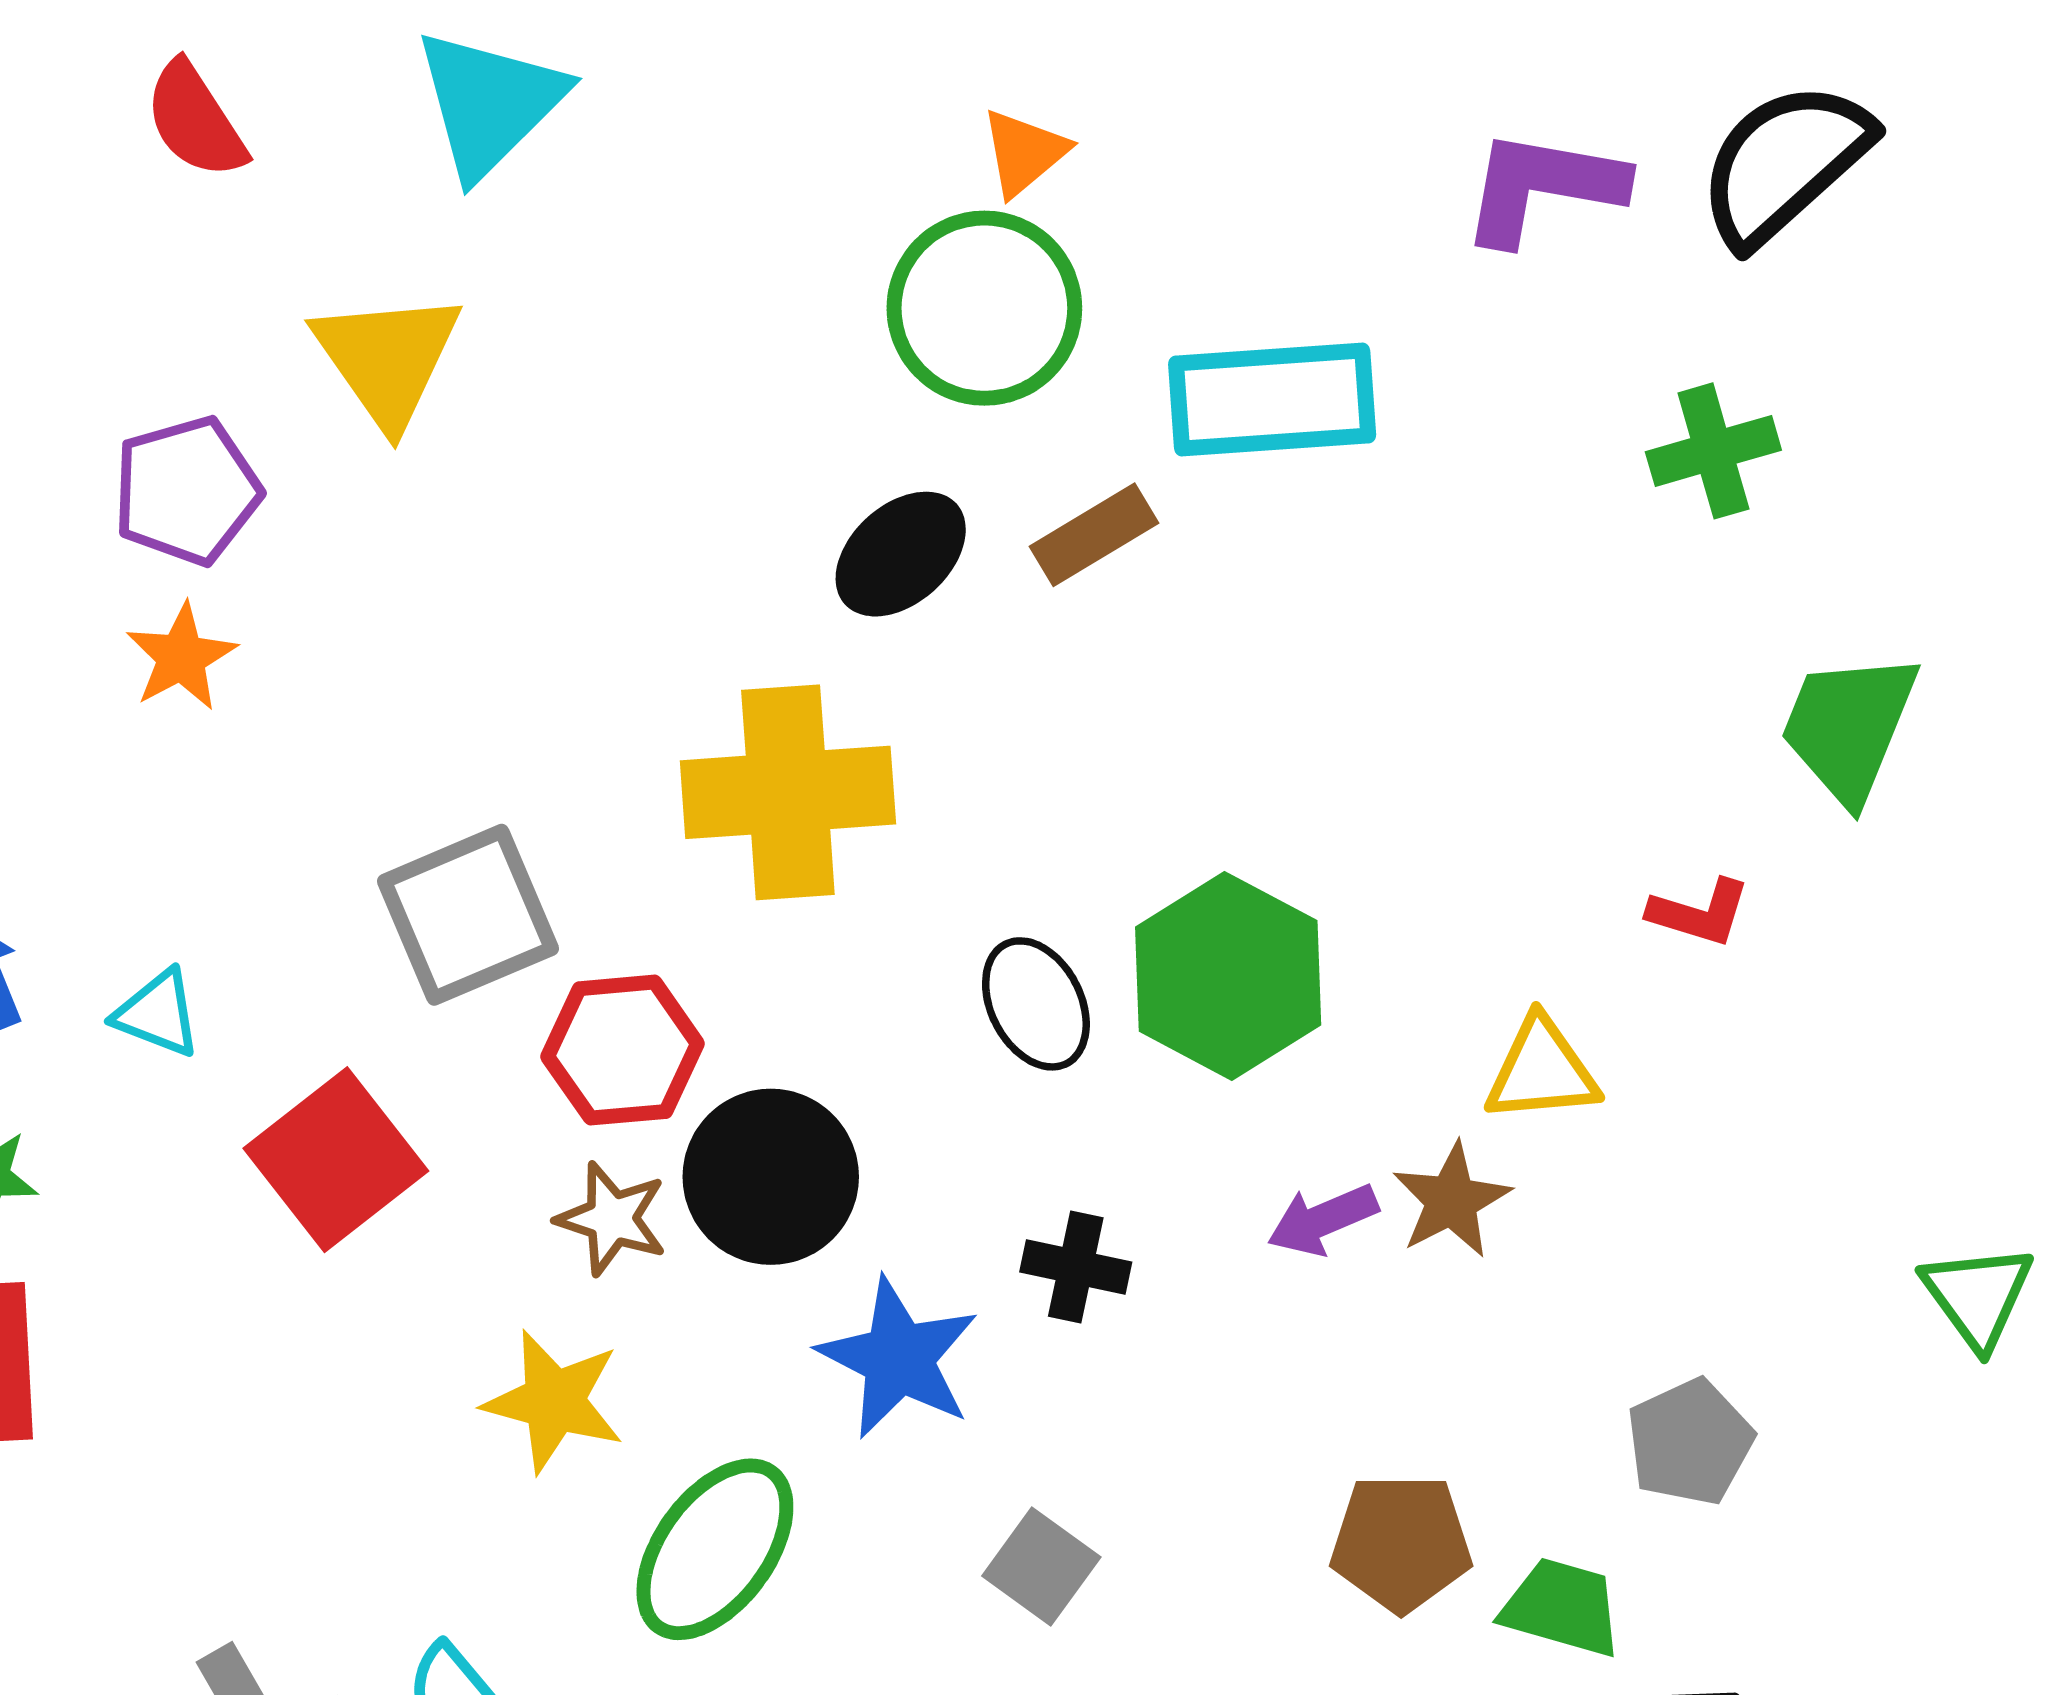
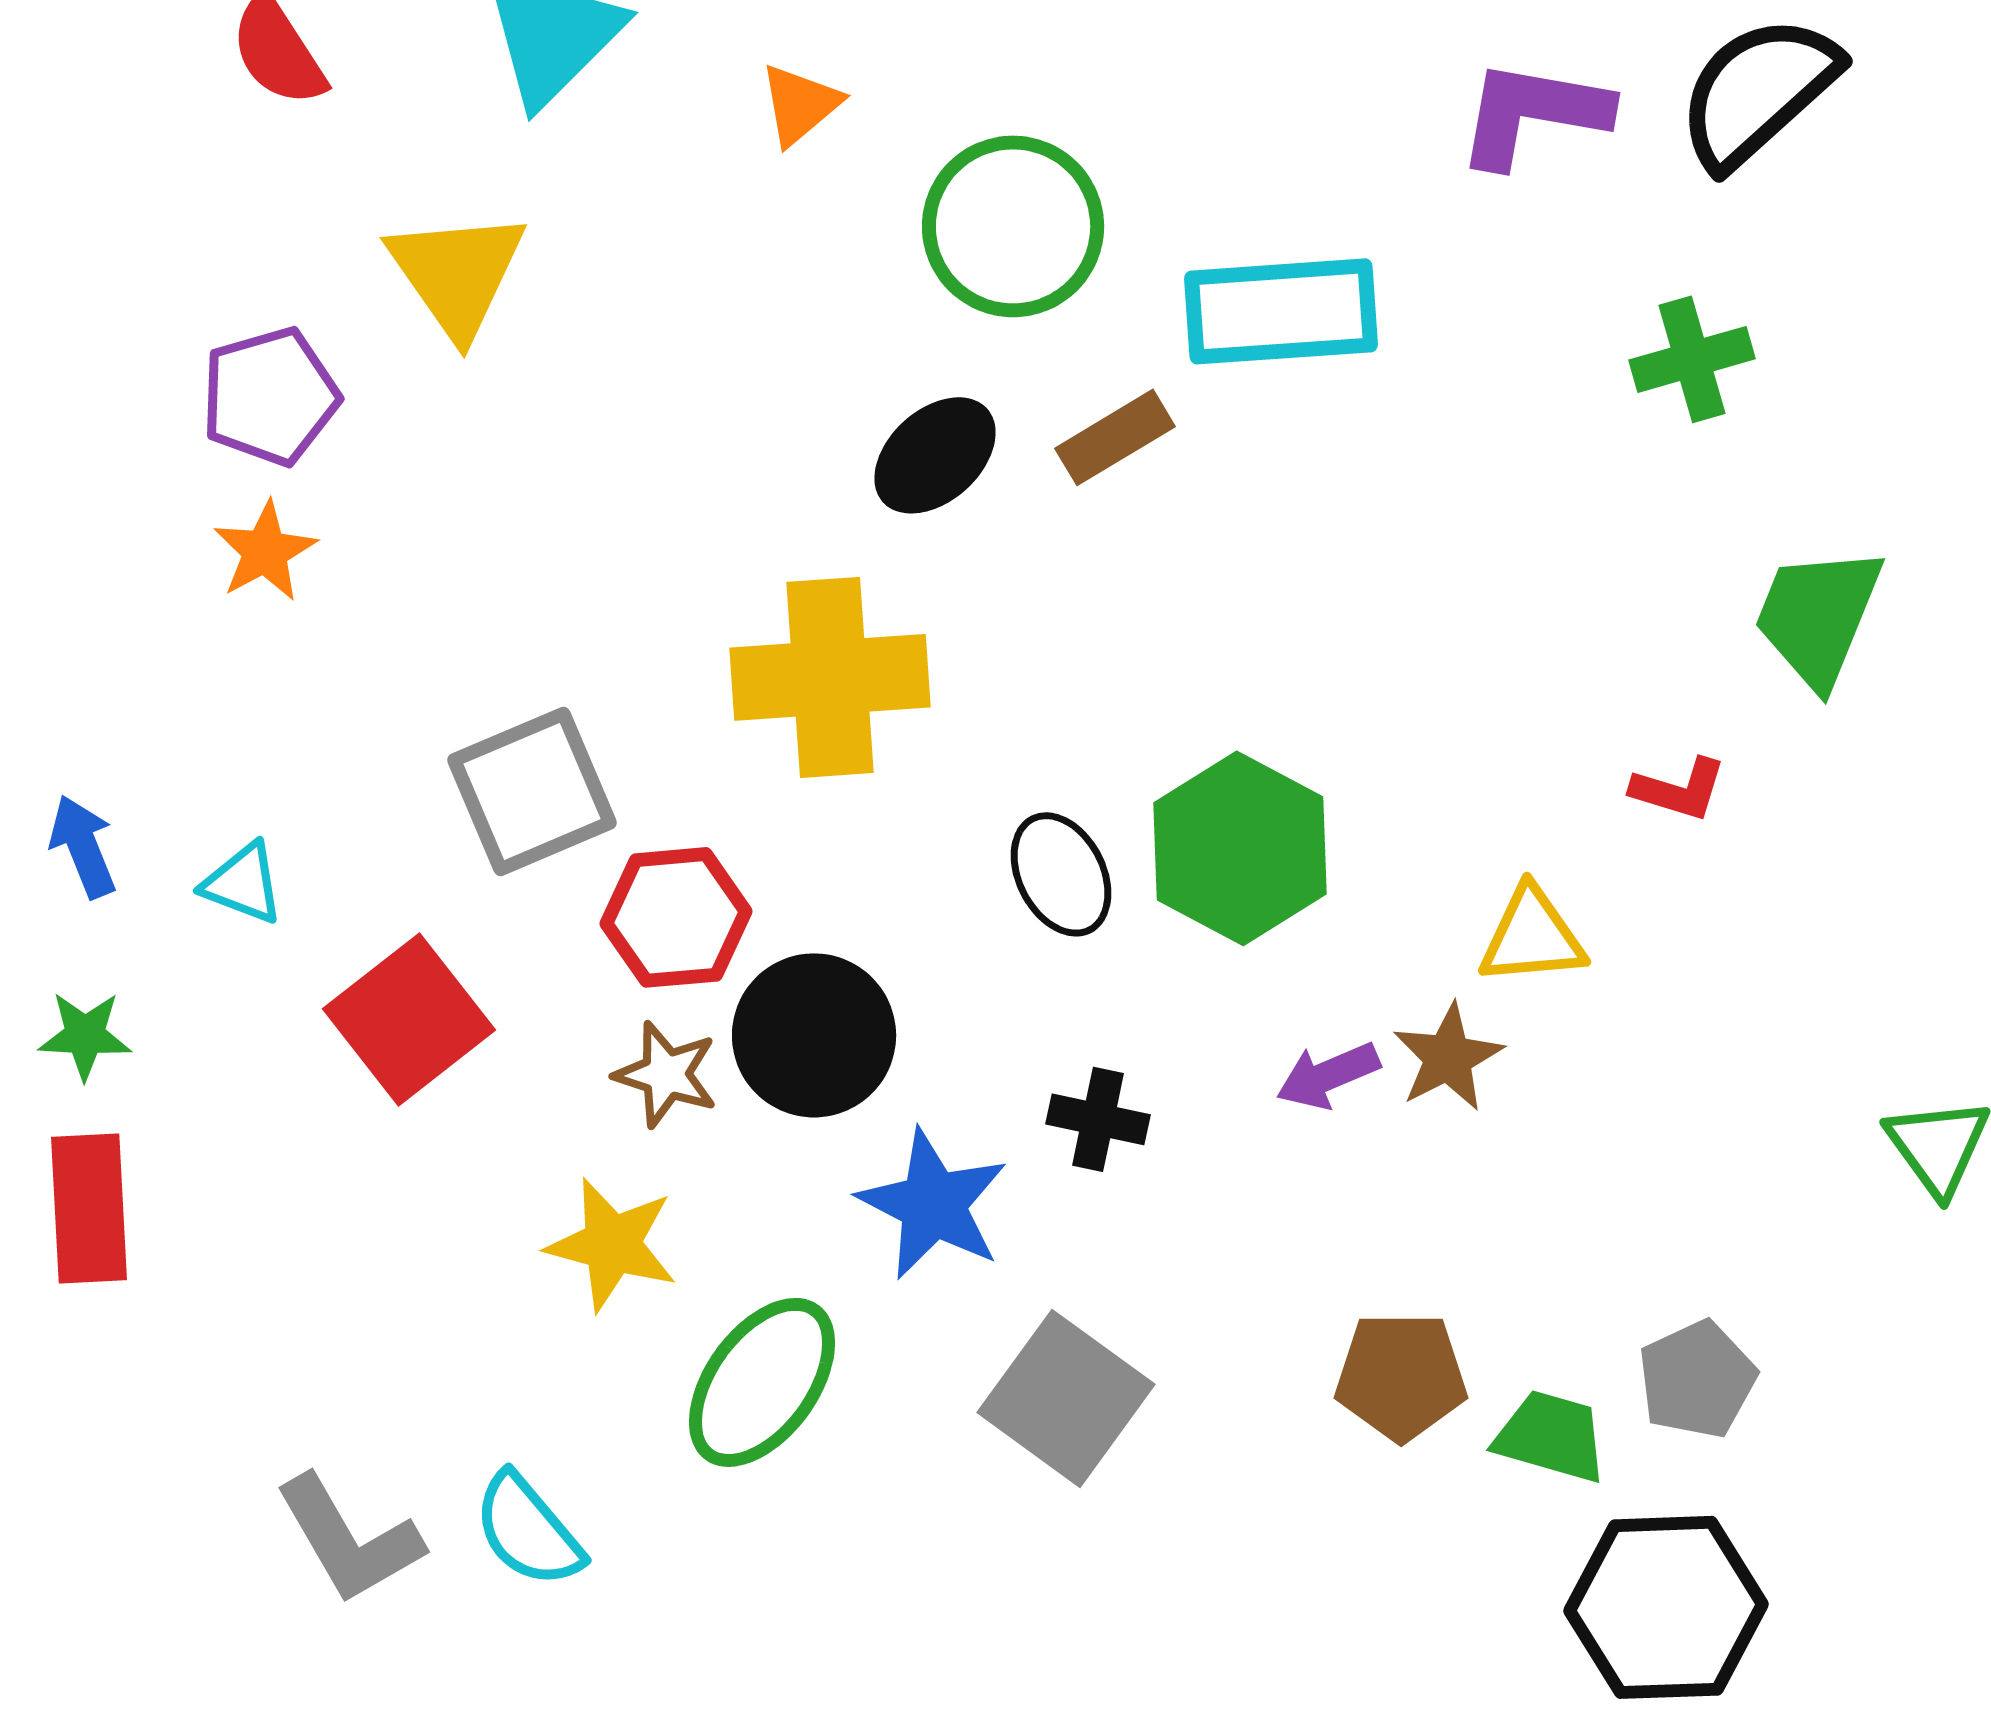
orange triangle: (1024, 152) -> (800, 104), moved
gray pentagon: (1690, 1442) -> (1697, 1379), moved
gray square: (1041, 1567) -> (1066, 1398), size x1.6

